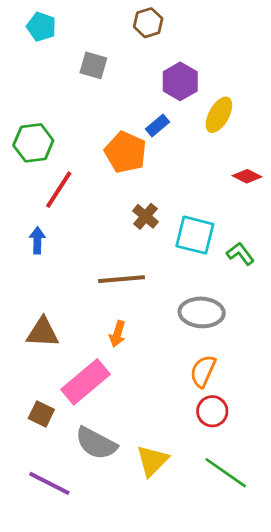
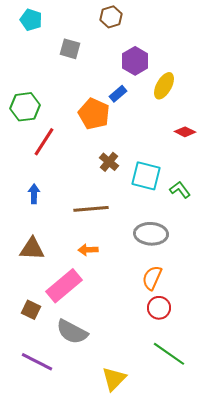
blue arrow: (37, 240) -> (34, 194), moved
orange arrow: (117, 334) -> (88, 250), turned 72
yellow triangle: (152, 461) -> (114, 379), moved

